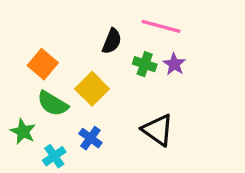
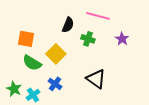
orange square: (43, 64) -> (26, 39), turned -30
purple star: (174, 64) -> (122, 39), moved
green star: (23, 132) -> (14, 89), moved

